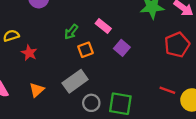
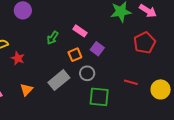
orange square: (86, 50) -> (75, 55), moved
red line: (167, 90) -> (131, 82), moved
gray circle: (91, 103) -> (87, 73), moved

